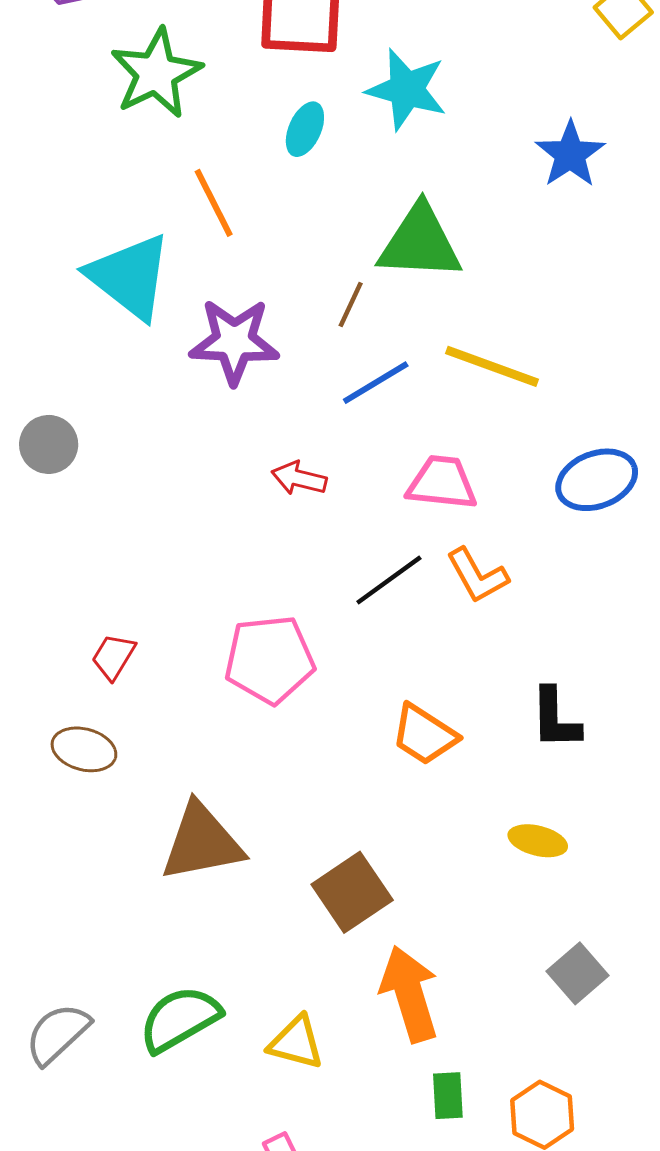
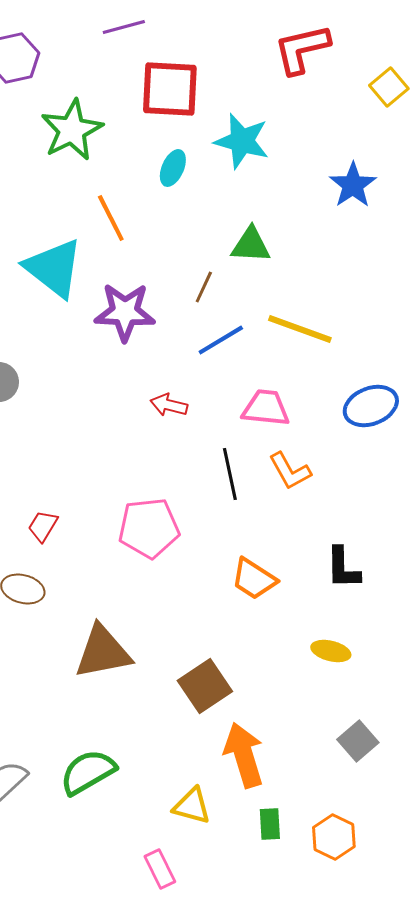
green triangle: (420, 243) -> (251, 245), size x0.7
black line: (389, 580) -> (230, 474), turned -66
yellow triangle: (296, 1043) -> (192, 806), moved

